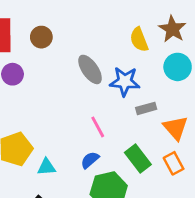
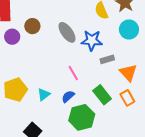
brown circle: (41, 37) -> (32, 26), moved
cyan triangle: (46, 167) -> (44, 94), moved, turned -32

